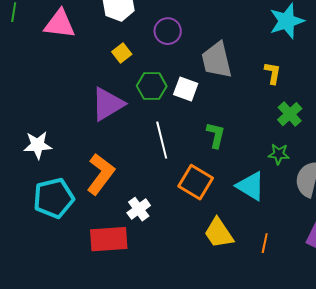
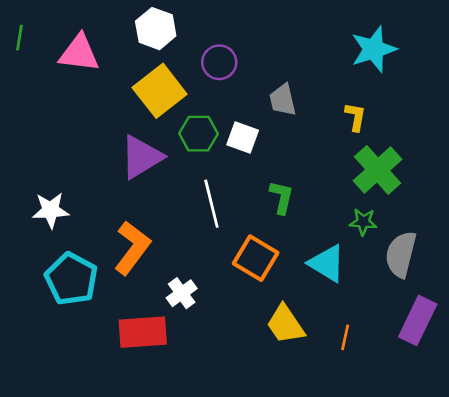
yellow square: (122, 53) -> (160, 91), size x2.0
gray trapezoid: (217, 60) -> (283, 100), size x0.7
green cross: (290, 114) -> (378, 170), size x1.5
cyan pentagon: (54, 198) -> (71, 279), turned -30

